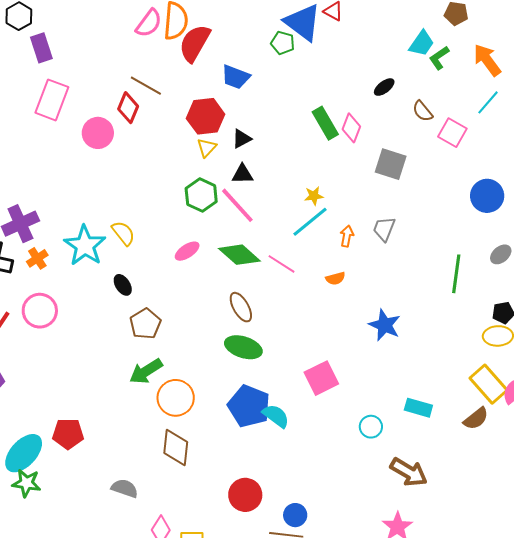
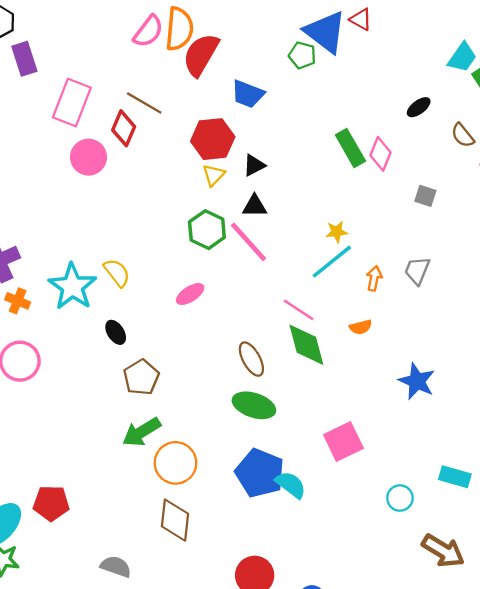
pink rectangle: (52, 100) -> (72, 103), moved
gray square: (391, 164) -> (425, 196), size x0.6
green diamond: (239, 255) -> (306, 345), moved, turned 33
orange cross: (37, 258) -> (18, 301), turned -35

